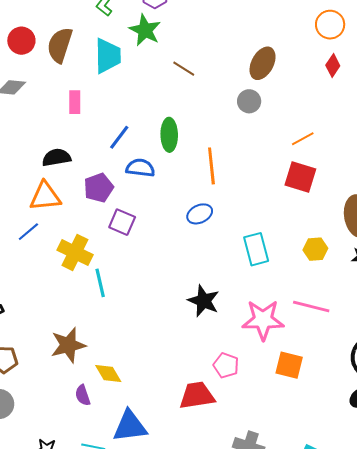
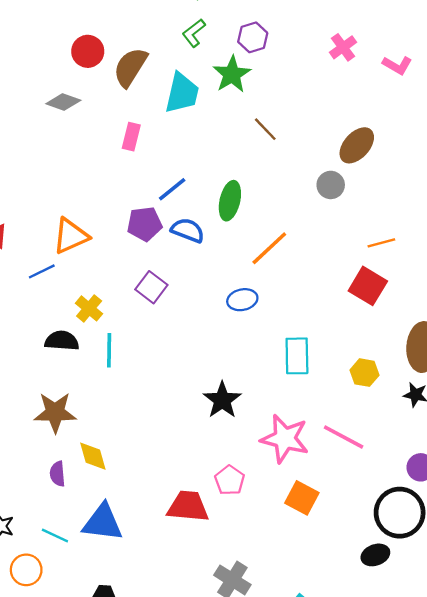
black semicircle: (56, 158) -> (62, 341), moved
orange line: (211, 166) -> (269, 248), turned 39
purple pentagon: (99, 188) -> (145, 224), moved
orange triangle: (45, 196) -> (71, 236), turned -32
yellow cross: (75, 252) -> (89, 308), size x0.7

